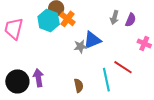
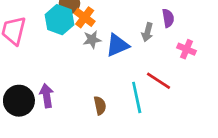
gray arrow: (114, 17) -> (147, 32), moved
purple semicircle: (131, 20) -> (168, 18), turned -32
gray star: (80, 47) -> (92, 40), moved

